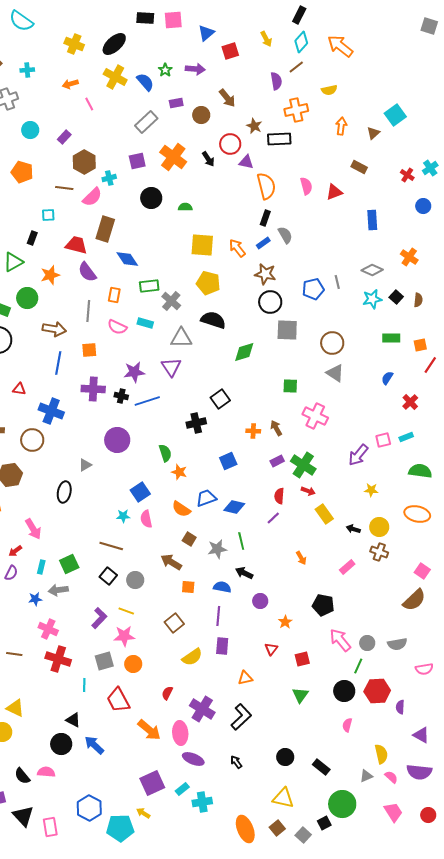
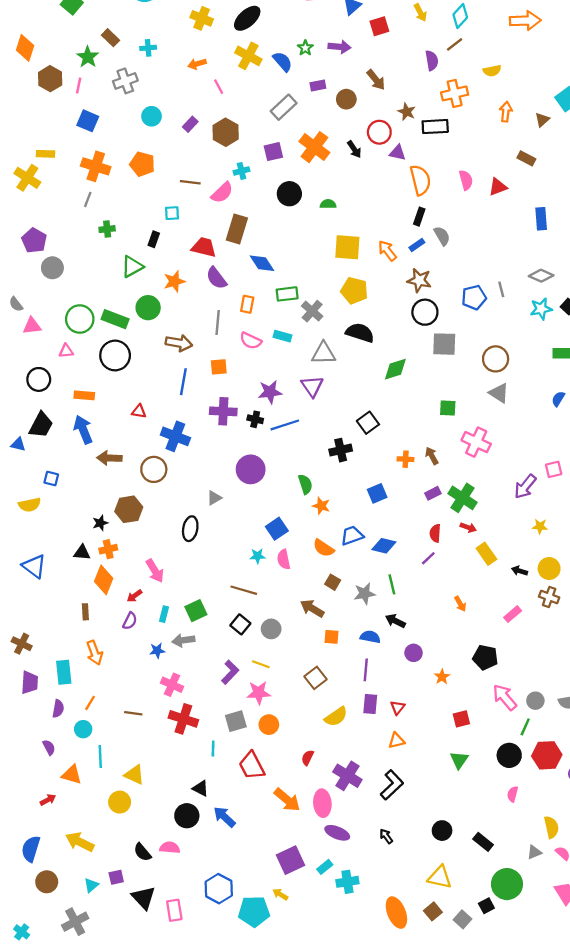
orange arrow: (340, 46) -> (525, 21), moved, turned 140
brown hexagon: (84, 162) -> (226, 132), moved
red triangle: (271, 649) -> (398, 708), moved

